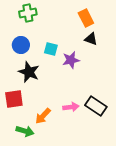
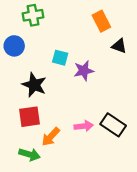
black triangle: (91, 39) -> (119, 46), moved
blue circle: (21, 45) -> (14, 46), moved
red square: (14, 99) -> (29, 117), moved

